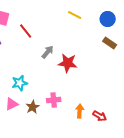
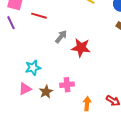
red line: (26, 31) -> (39, 16), turned -35
orange arrow: (80, 111) -> (87, 104), moved

